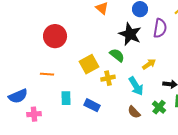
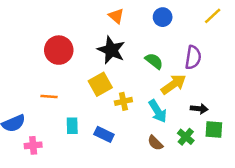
purple semicircle: (160, 28) -> (193, 57), moved
black star: (130, 34) -> (111, 50), moved
green semicircle: (117, 55) -> (154, 61), moved
yellow arrow: (149, 64) -> (174, 84), size x1.5

